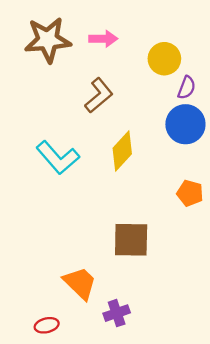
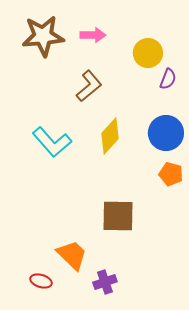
blue circle: (185, 124) -> (166, 133), moved
red ellipse: (47, 325) -> (41, 281), moved, turned 30

